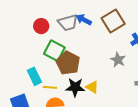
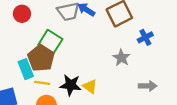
red circle: (41, 26) -> (22, 14), moved
brown pentagon: (68, 63) -> (41, 58), moved

